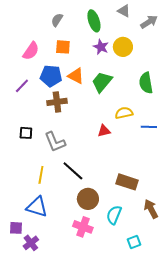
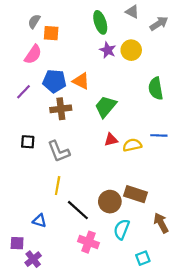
gray semicircle: (57, 20) -> (34, 21), moved
orange square: (63, 47) -> (51, 33), moved
green trapezoid: (102, 82) -> (106, 107), moved
yellow semicircle: (124, 113) -> (132, 145), moved
black line: (73, 171) -> (78, 210), moved
yellow line: (41, 175) -> (58, 186), moved
brown circle: (88, 199) -> (110, 202), moved
blue triangle: (37, 207) -> (39, 221), size x0.6

